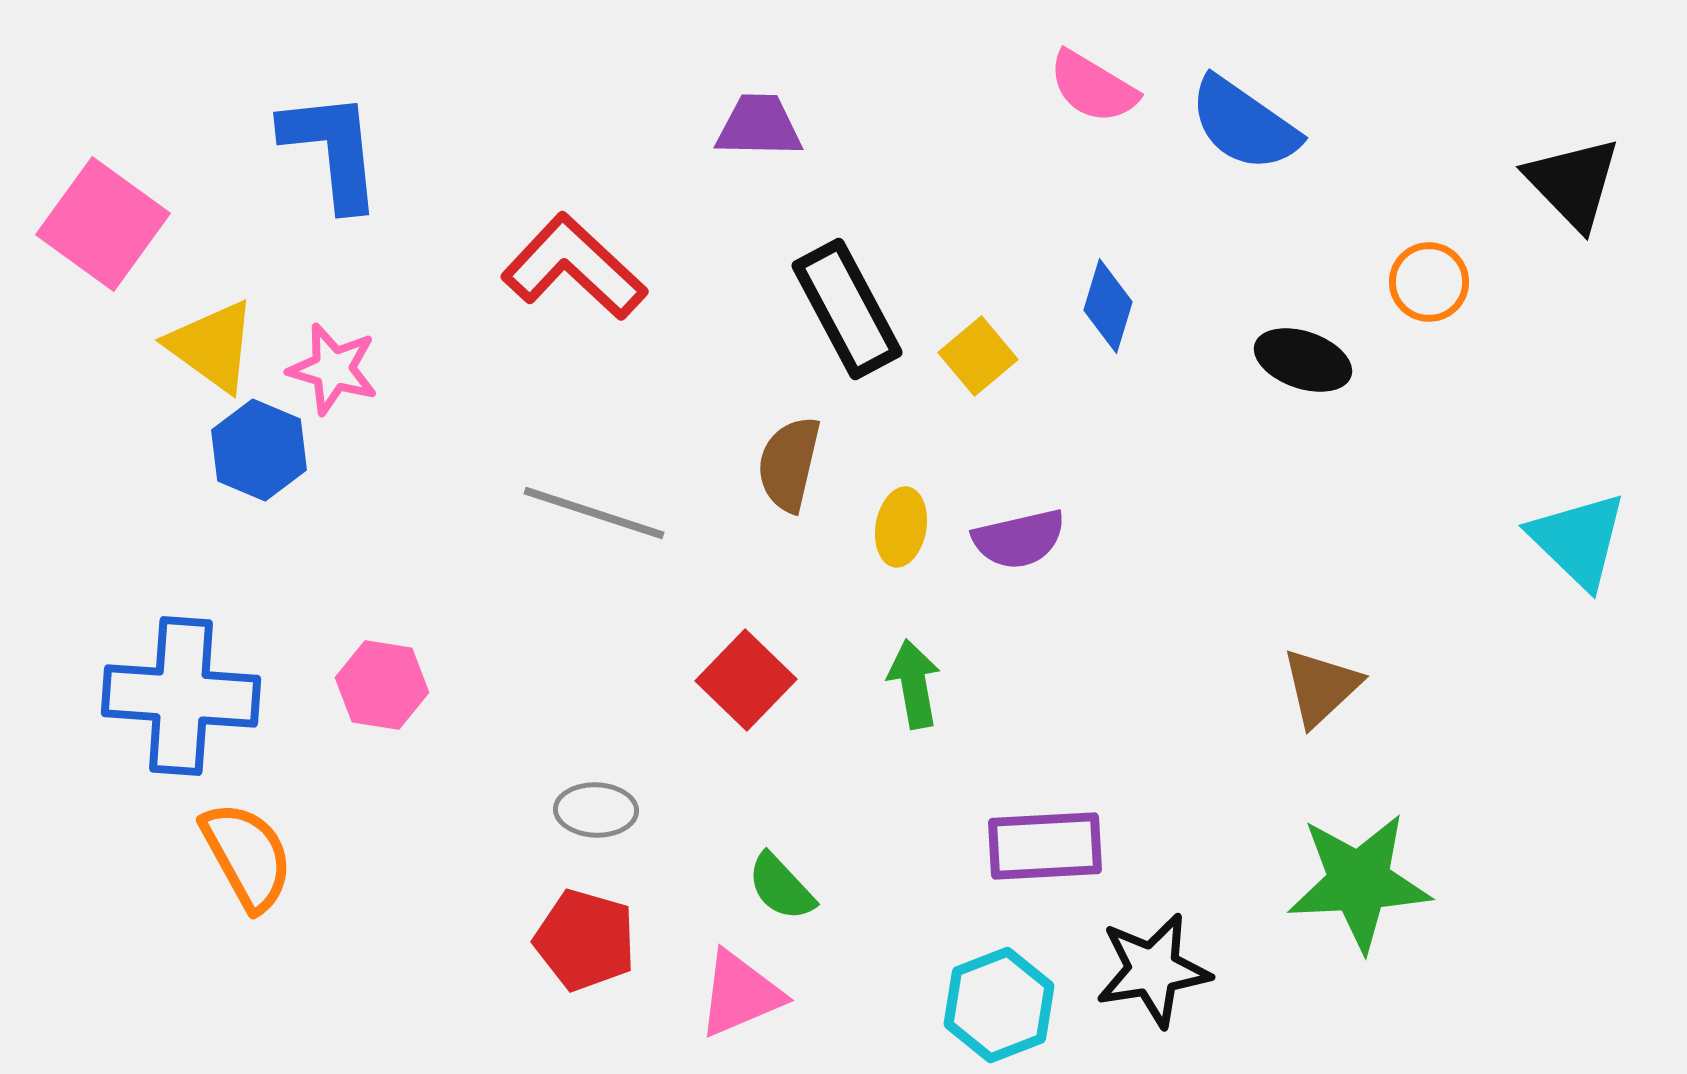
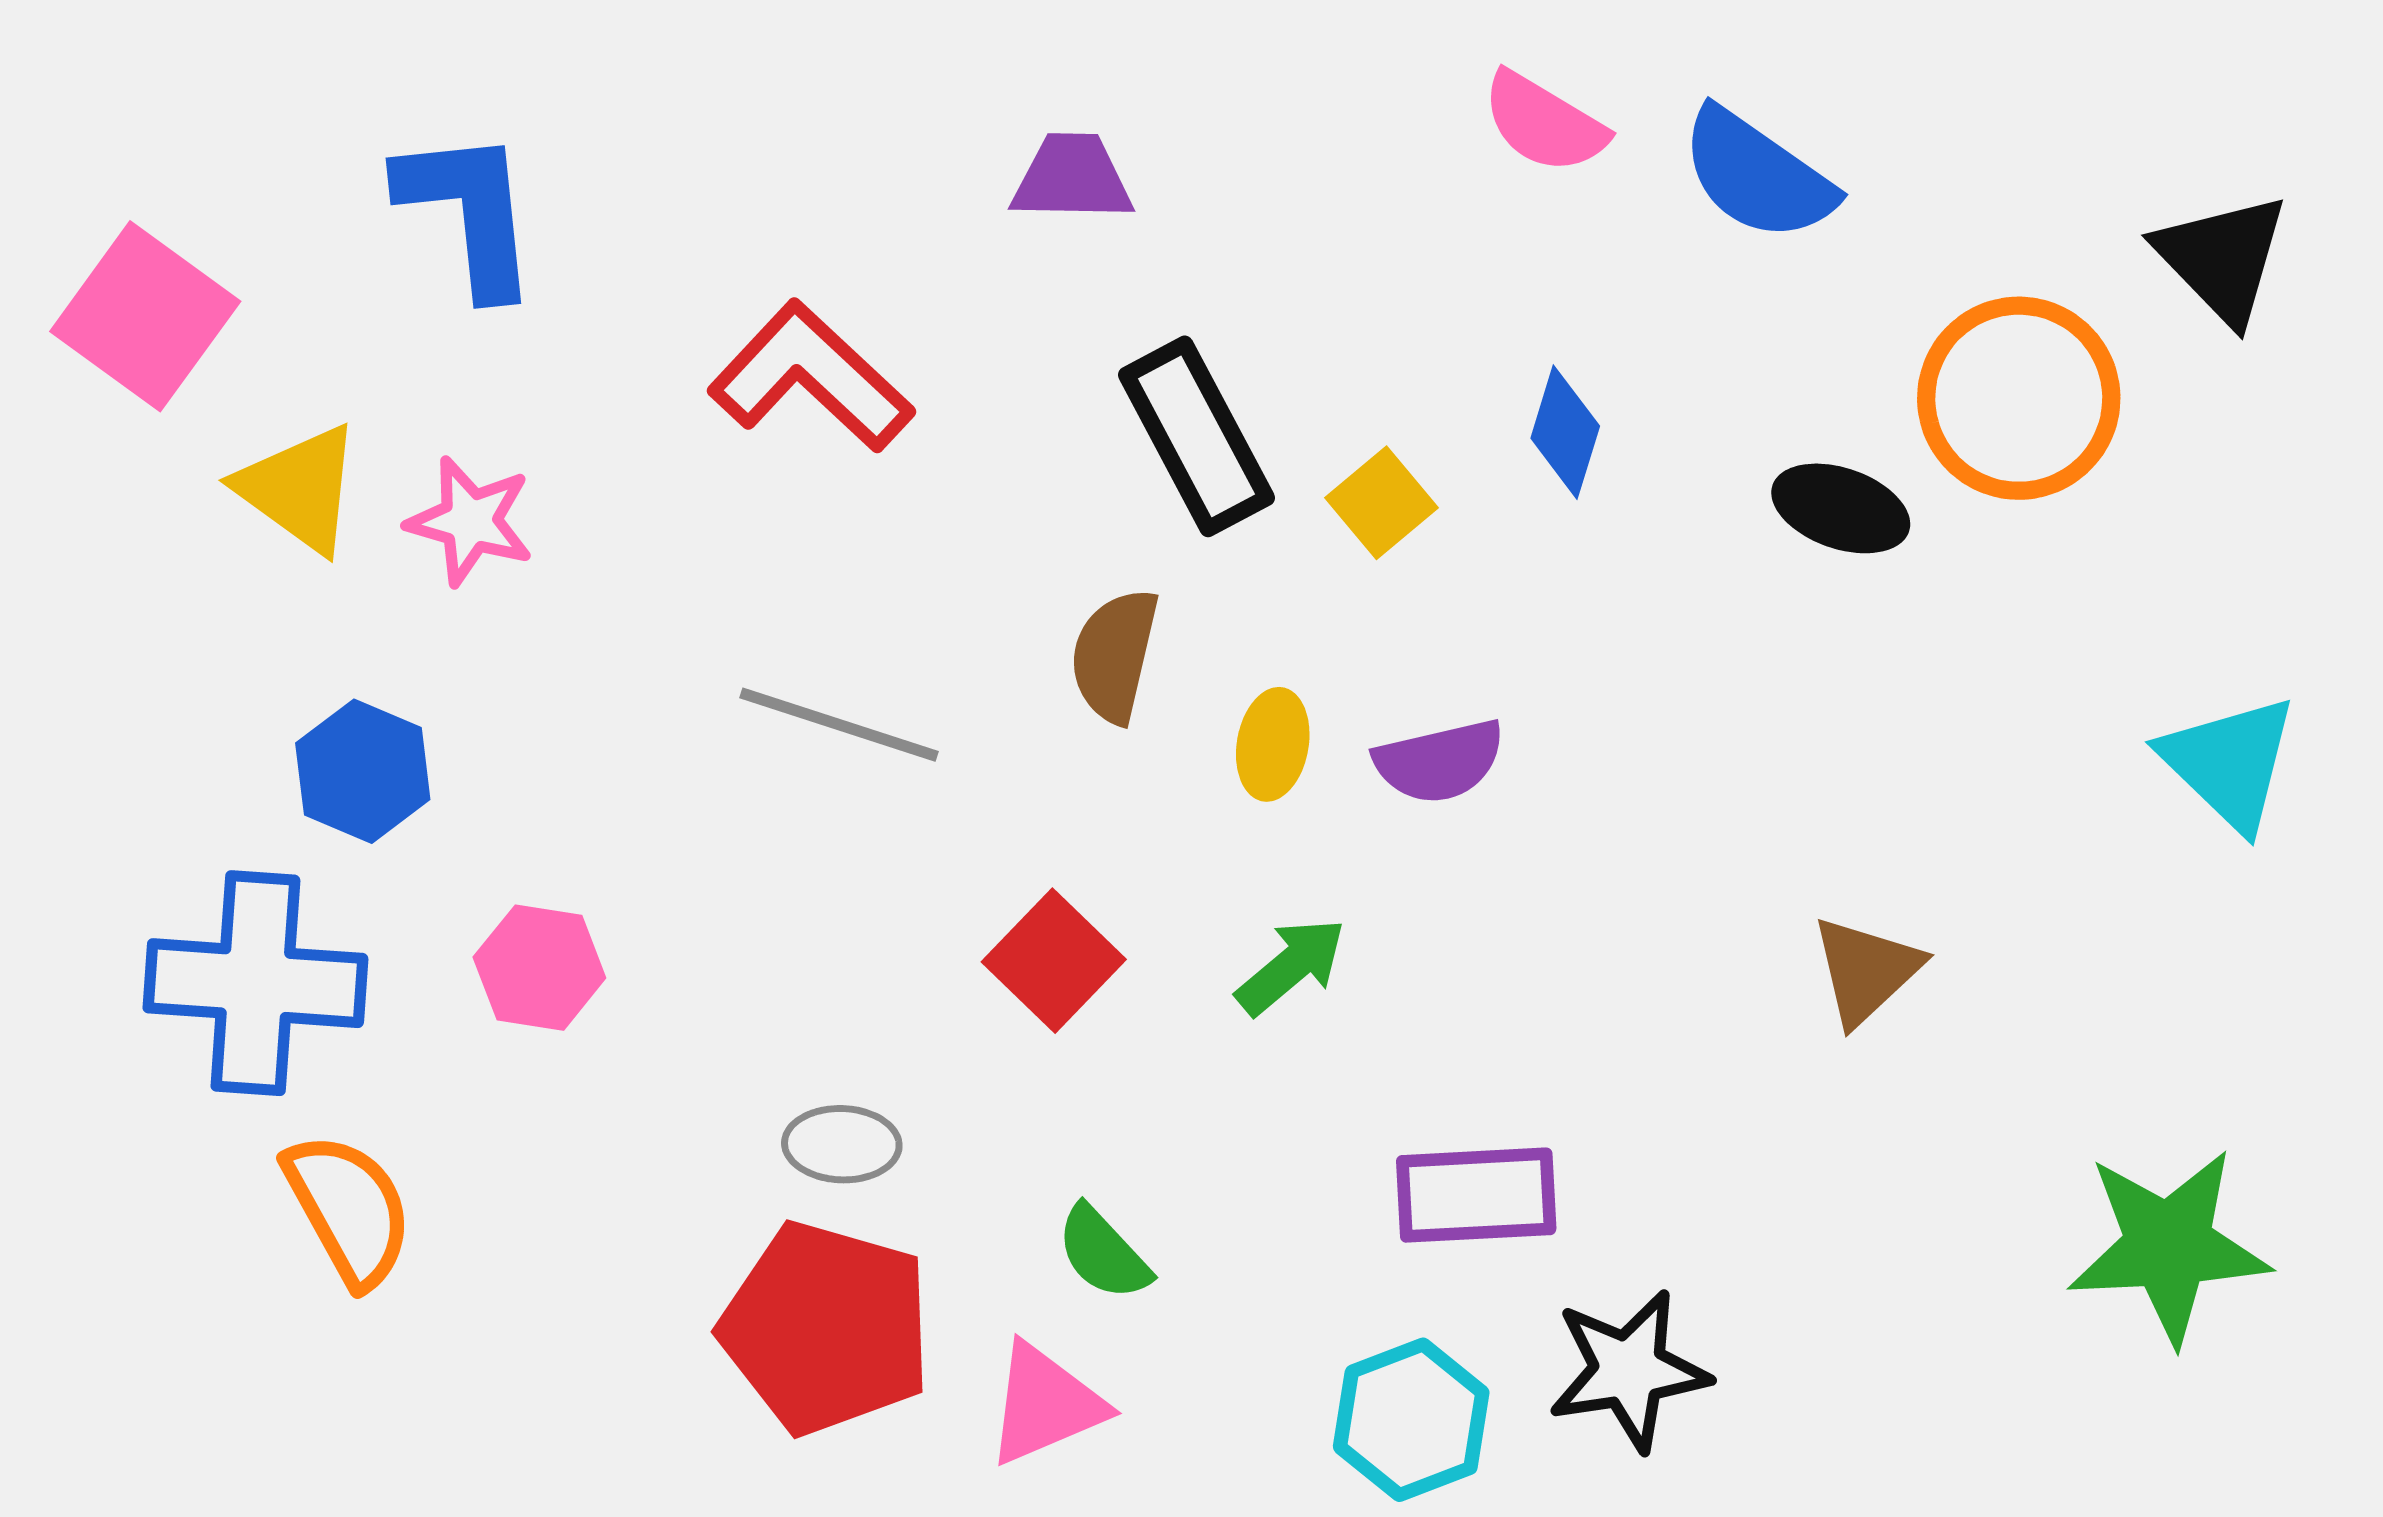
orange circle: (1429, 282) -> (2019, 398), size x1.8
blue hexagon: (259, 450) -> (363, 771), moved
green arrow: (914, 684) -> (1291, 966), turned 60
green star: (1359, 882) -> (2169, 1246), moved
red pentagon: (585, 940) -> (826, 1328), size x1.5

